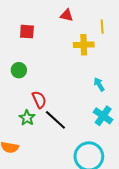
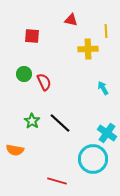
red semicircle: (39, 100) -> (44, 82), moved
cyan cross: (103, 116) -> (107, 133), moved

